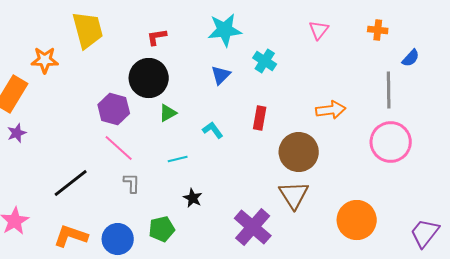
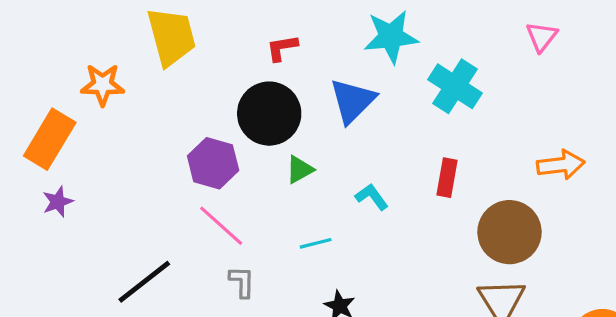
cyan cross: (265, 61) -> (455, 86), size x1.4
blue triangle: (221, 75) -> (352, 101), moved, size x1.5

